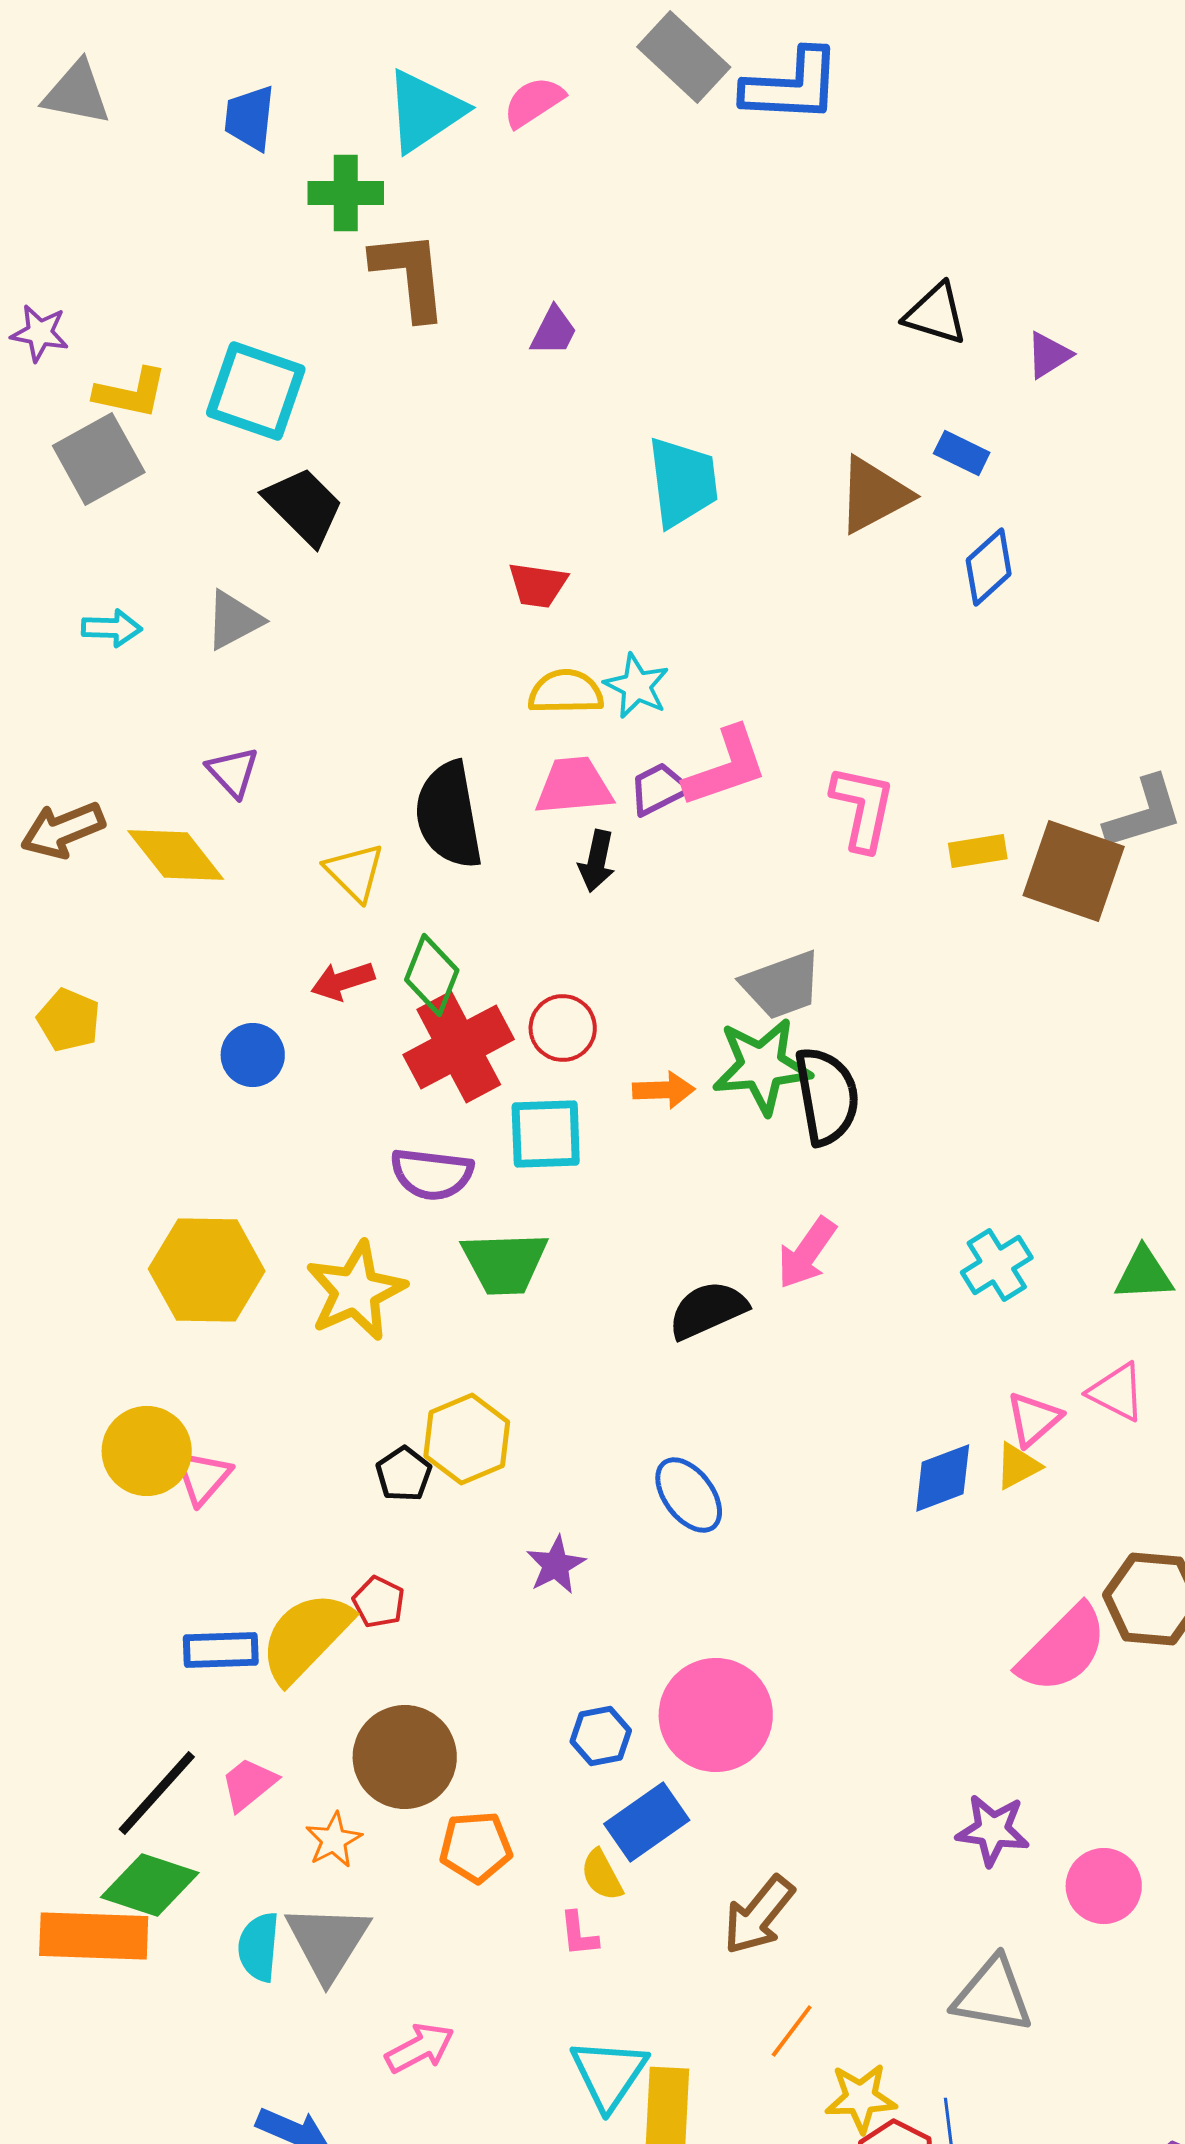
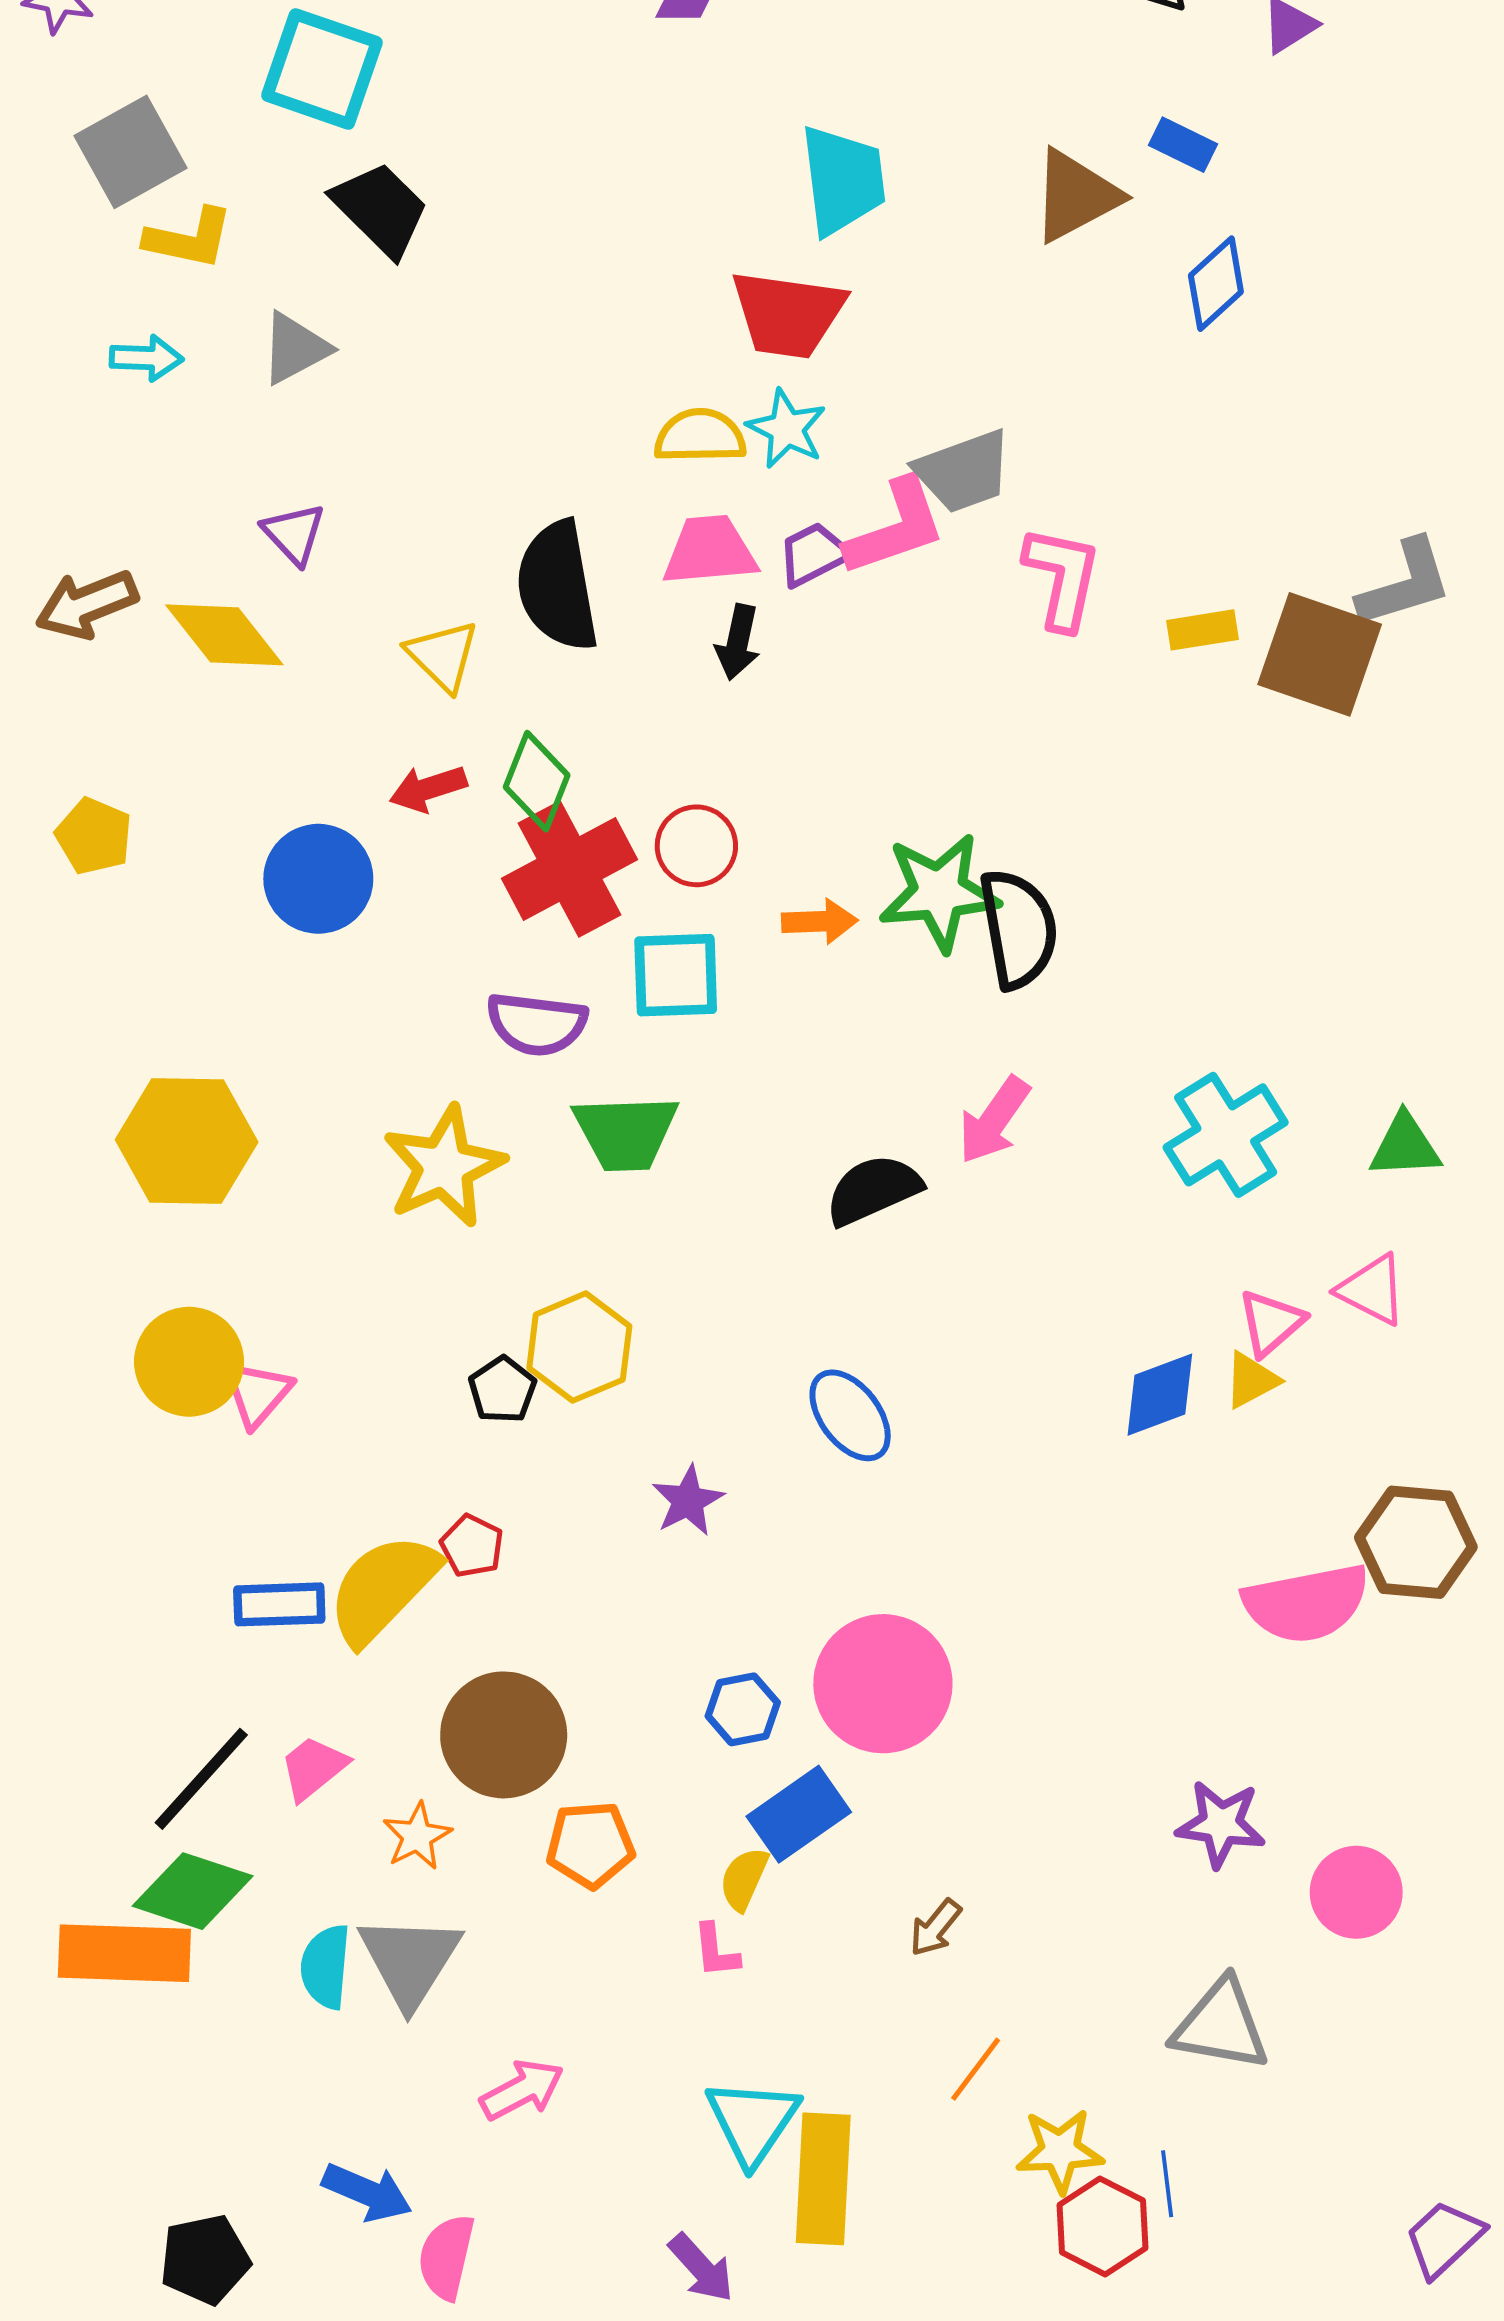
yellow L-shape: (131, 393) -> (189, 238), moved
red trapezoid: (538, 585) -> (788, 314), moved, size x1.6
gray trapezoid: (782, 985) -> (963, 471), moved
blue circle: (253, 1055) -> (318, 879), size x1.4
cyan cross: (997, 1265) -> (1226, 1135), size x1.4
yellow hexagon: (207, 1270) -> (187, 1141), moved
pink semicircle: (1063, 1649) -> (1306, 1603), turned 34
yellow semicircle: (602, 1875) -> (744, 1879), turned 52
brown arrow: (759, 1915) -> (935, 1928), size x0.6

